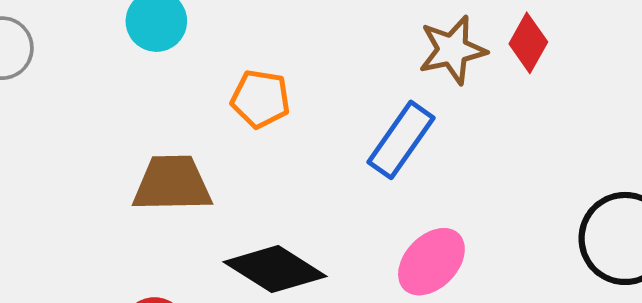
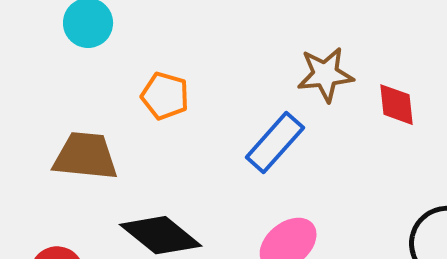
red diamond: (528, 43) -> (397, 105), moved, turned -42

